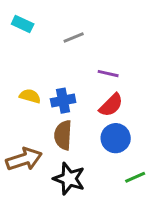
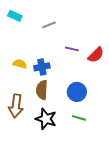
red semicircle: (111, 105) -> (96, 55), moved
brown arrow: (24, 159) -> (16, 106), turned 115
green line: (135, 177) -> (79, 118), moved, turned 40

